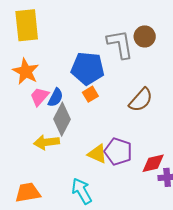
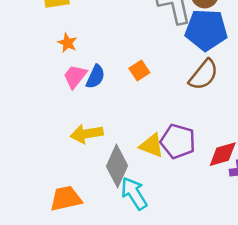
blue pentagon: (88, 68) -> (206, 30), moved
orange star: (26, 71) -> (67, 43), moved, size x0.6
gray diamond: (62, 119) -> (117, 166), moved

